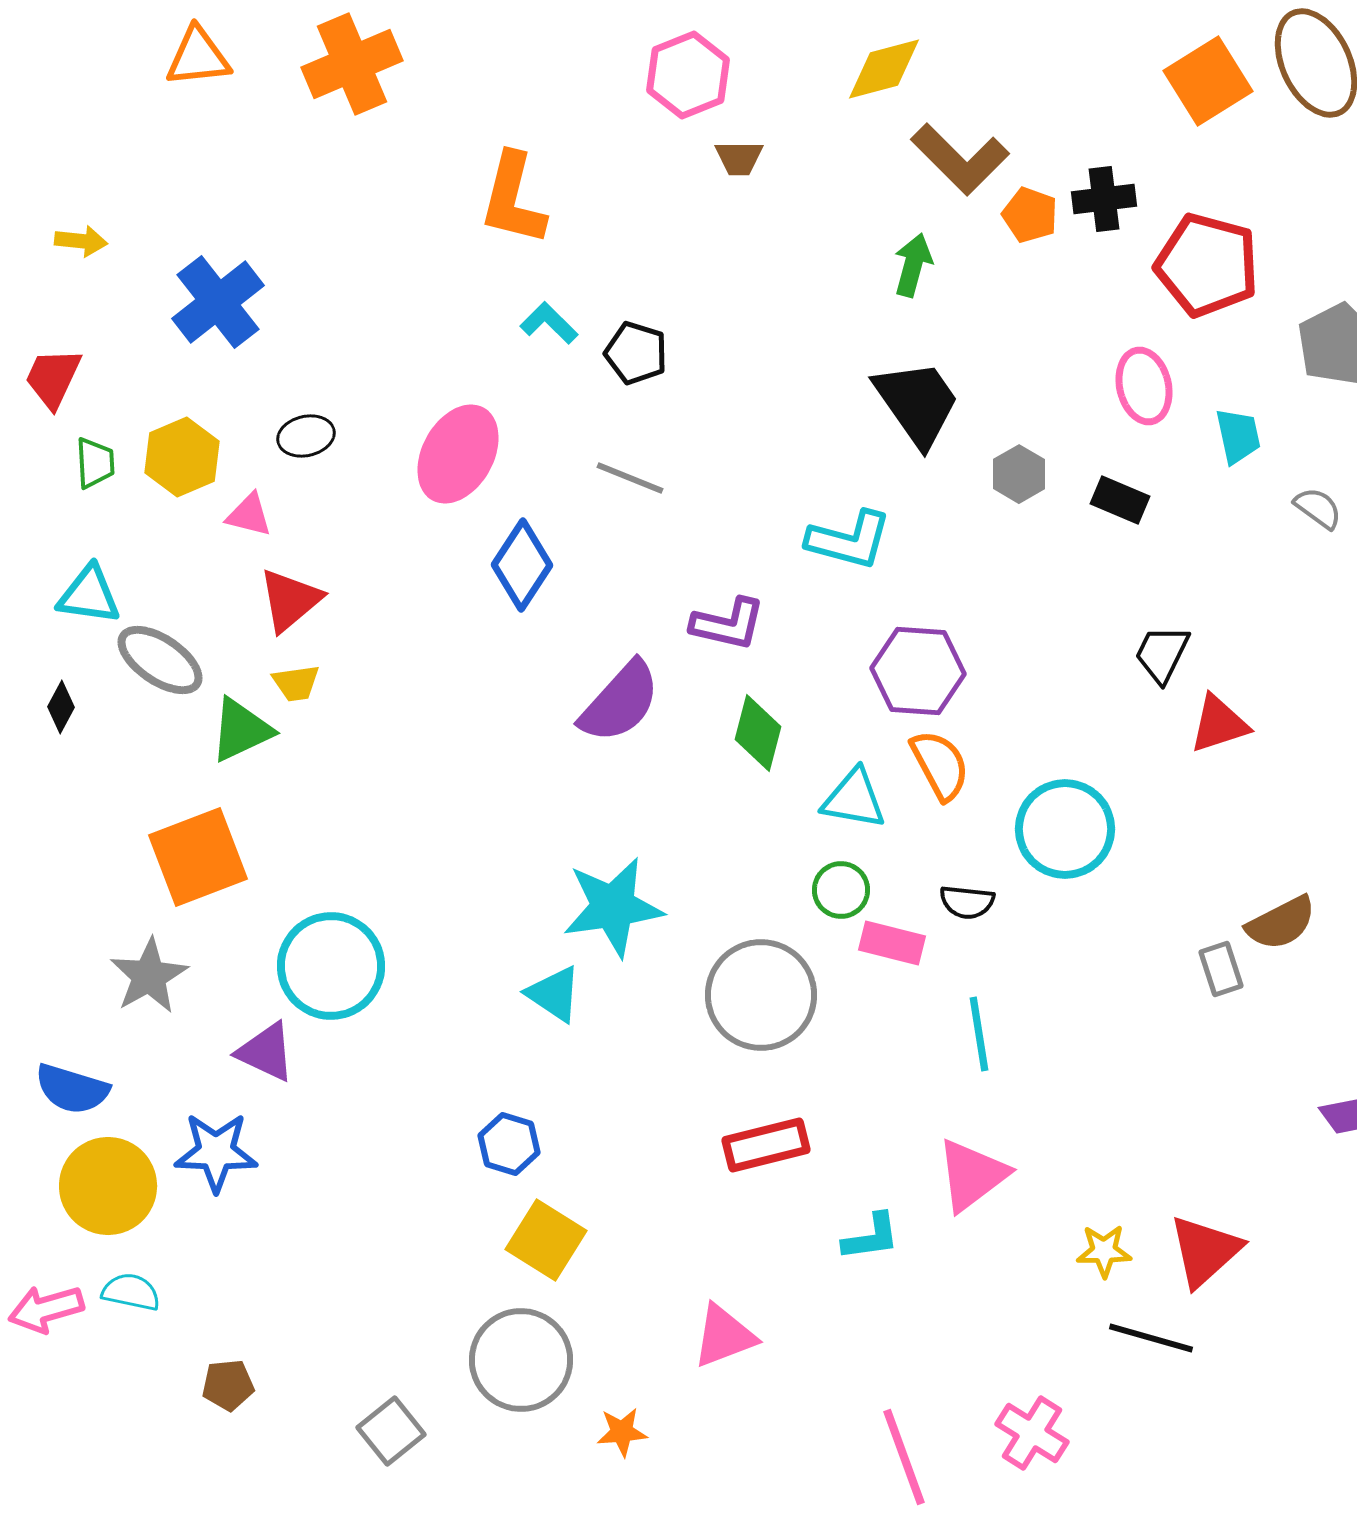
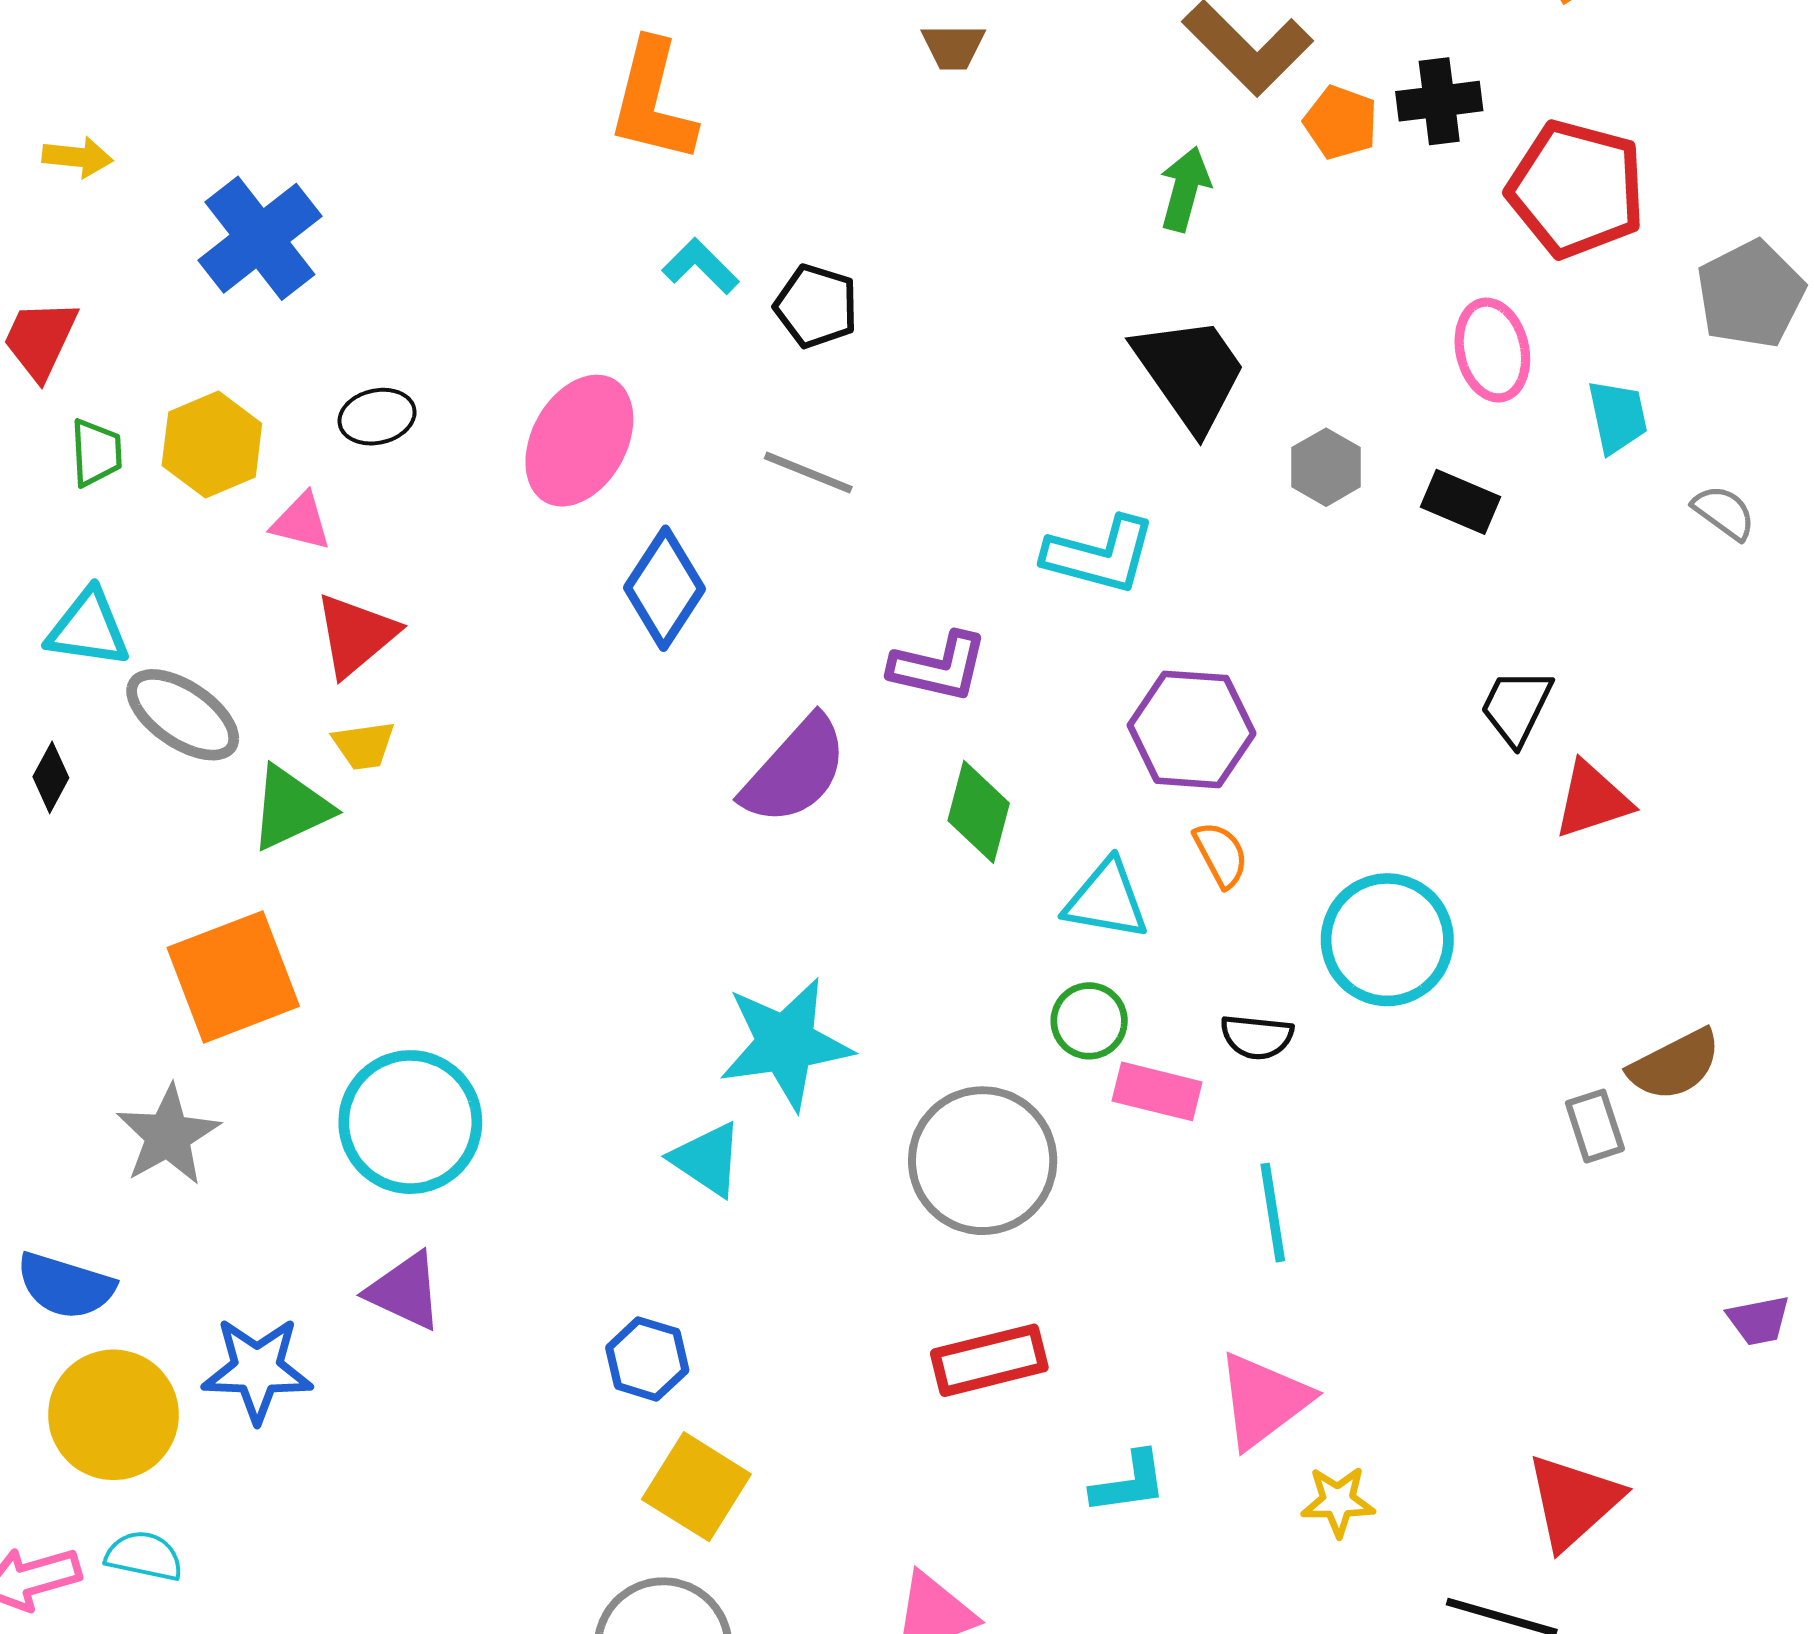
orange semicircle: (940, 765) -> (1221, 855), size x0.7
purple triangle: (266, 1052) -> (405, 1291), moved
yellow star: (1104, 1251) -> (1338, 1501), moved

